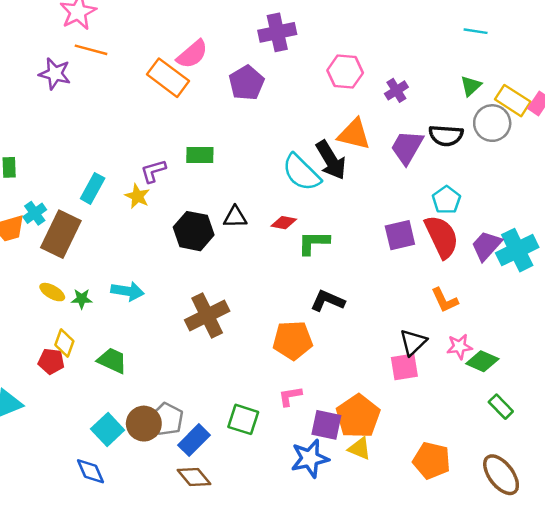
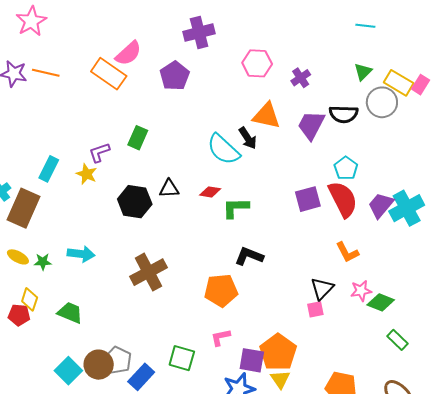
orange line: (91, 50) -> (46, 73), moved
green rectangle: (200, 155) -> (138, 138), turned -65
black arrow: (331, 160) -> (248, 138), size x0.7
pink square: (404, 367) -> (315, 309), size x0.7
yellow triangle: (359, 449) -> (280, 379), turned 35

